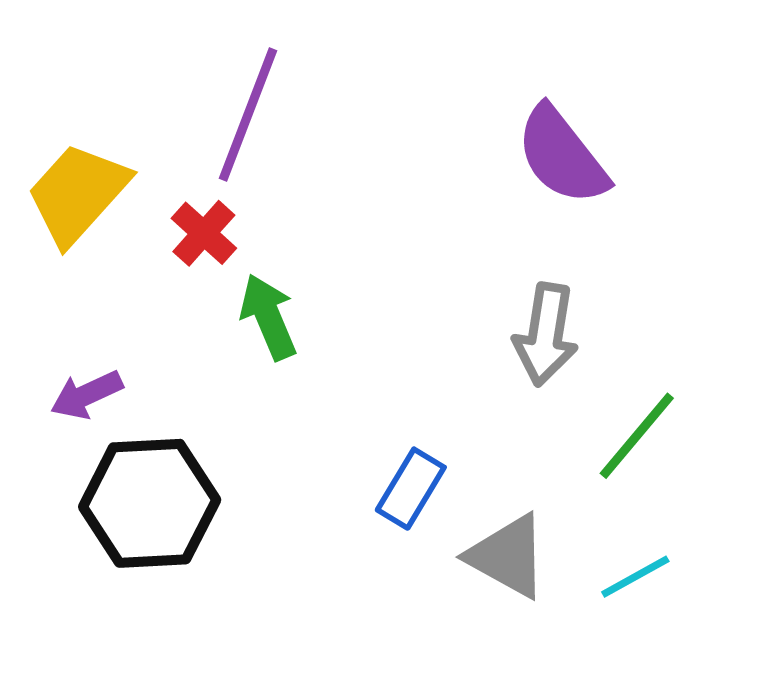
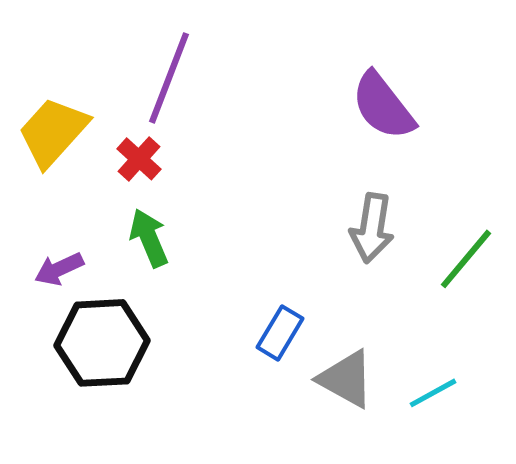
green arrow: (268, 317) -> (149, 238), moved
green line: (637, 436) -> (466, 259), moved

